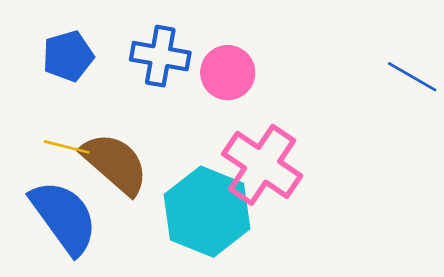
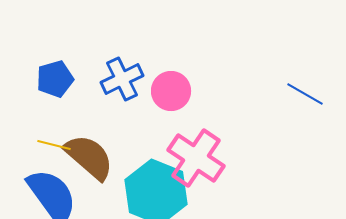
blue cross: (160, 56) -> (122, 79), turned -36

